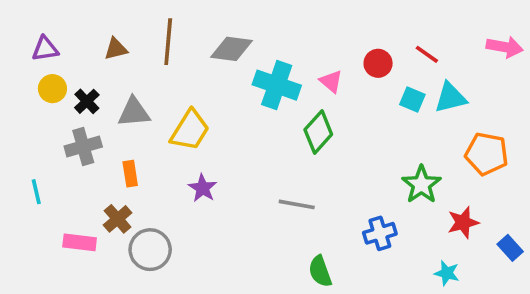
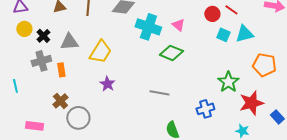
red circle: (378, 63) -> (212, 14), moved
green diamond: (318, 132) -> (171, 53), turned 70
orange rectangle: (130, 174) -> (61, 70), moved
red star: (463, 222) -> (251, 103), size x1.4
pink rectangle: (80, 242) -> (34, 126), moved

